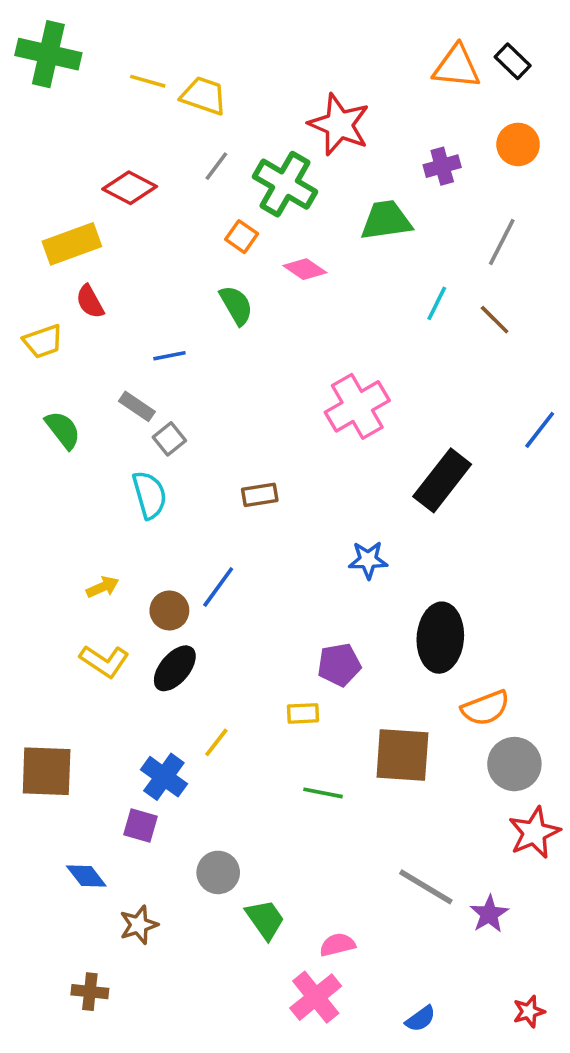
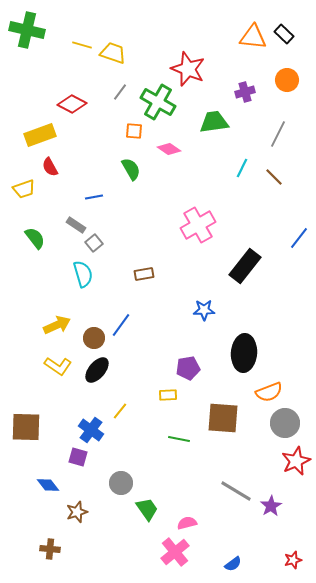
orange square: (242, 237) -> (134, 131), turned -30
yellow arrow: (103, 587) -> (57, 325), size x1.5

